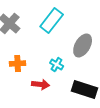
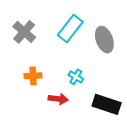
gray ellipse: (83, 46) -> (104, 40), moved, turned -50

